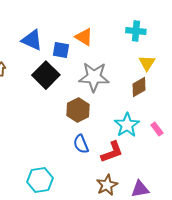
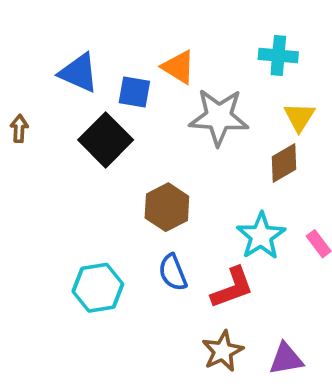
gray star: (94, 77) -> (219, 117), moved
cyan hexagon: (40, 180) -> (98, 288), moved

